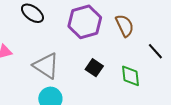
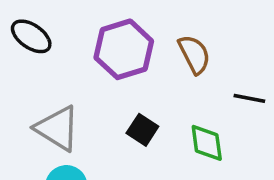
black line: (155, 51) -> (249, 98), turned -36

